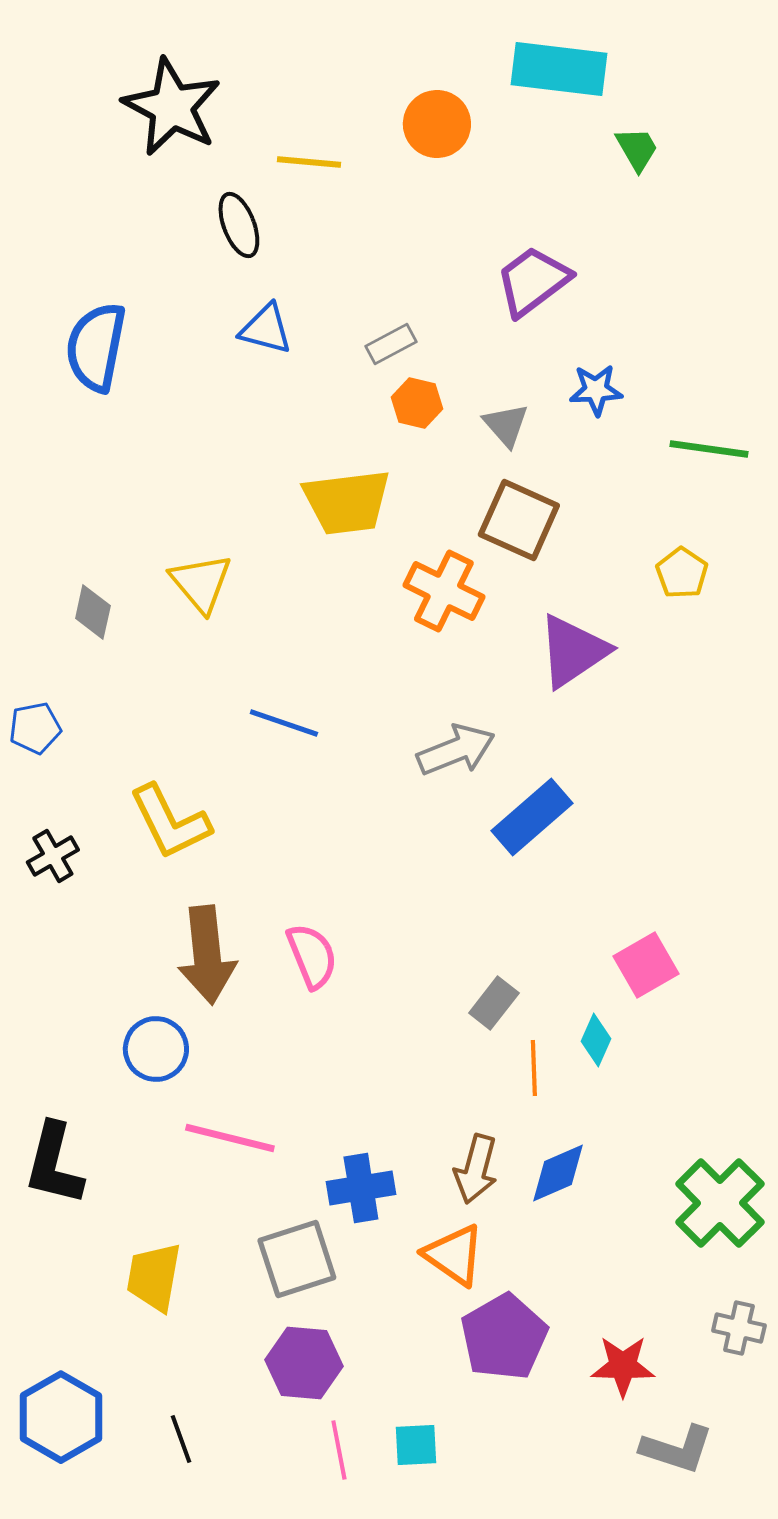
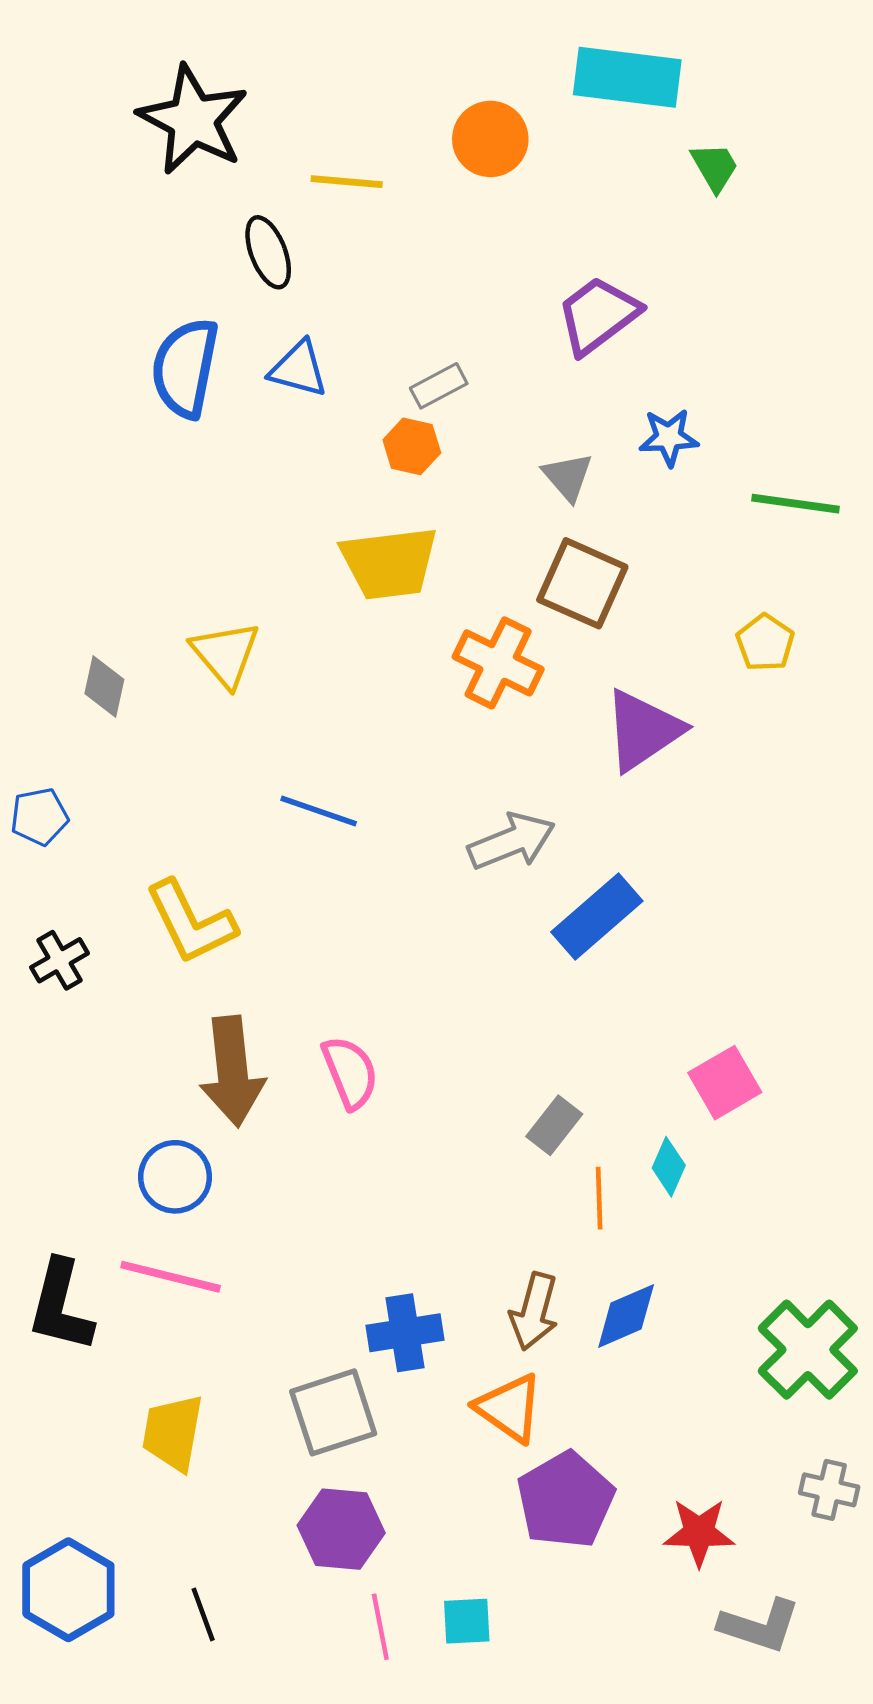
blue semicircle: (96, 347) -> (185, 368), moved
orange hexagon: (417, 403) -> (412, 446), moved
pink line: (230, 1138) -> (171, 1277), moved

